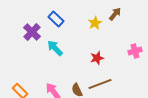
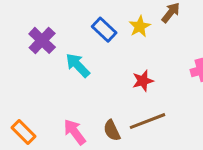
blue rectangle: (56, 19) -> (104, 30), moved

